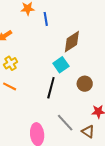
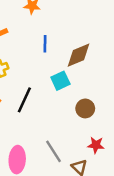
blue line: (46, 19) -> (45, 44), moved
black line: (51, 88) -> (24, 100), moved

